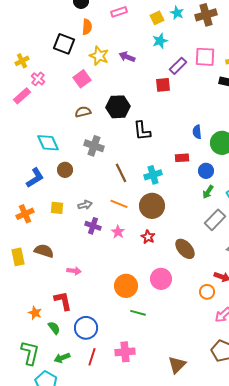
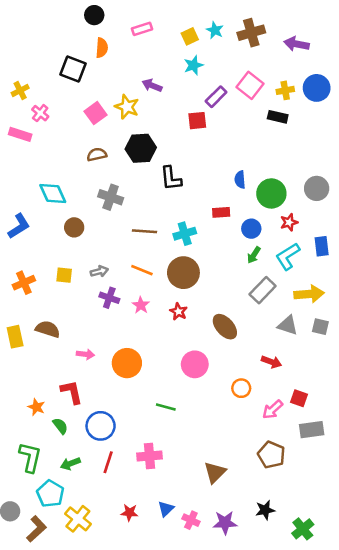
yellow star: (99, 56) -> (127, 107), moved
pink square: (205, 57) -> (250, 85), turned 35
pink rectangle: (22, 96) -> (20, 134), turned 60
brown line: (121, 173) -> (144, 231), turned -60
blue L-shape: (35, 178) -> (19, 226), moved
orange circle: (126, 286) -> (127, 363), moved
orange circle: (207, 292) -> (241, 388), moved

